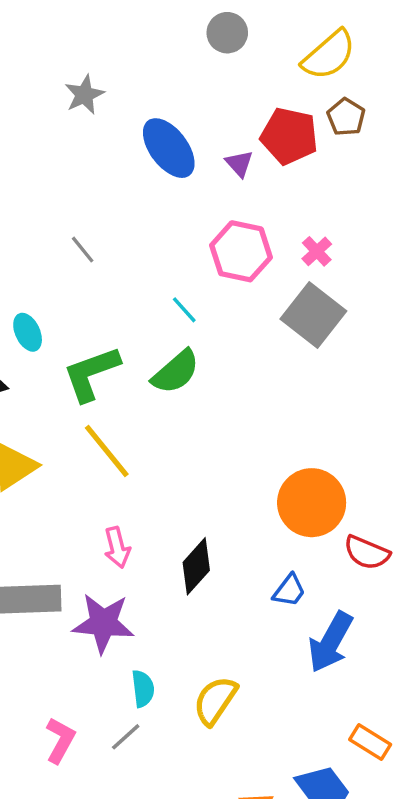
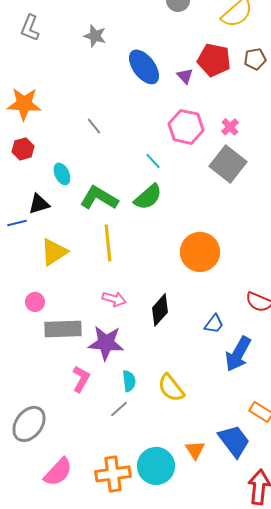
gray star: (84, 95) -> (95, 36), turned -30
brown pentagon: (346, 117) -> (255, 59), moved, turned 30
green L-shape: (91, 374) -> (99, 198), turned 51
yellow line: (107, 451) -> (108, 243), turned 33
orange circle: (312, 503) -> (200, 252), moved
pink arrow: (117, 547) -> (114, 299), turned -60
yellow semicircle: (215, 701) -> (171, 388), turned -72
pink L-shape: (60, 740) -> (81, 379), moved

